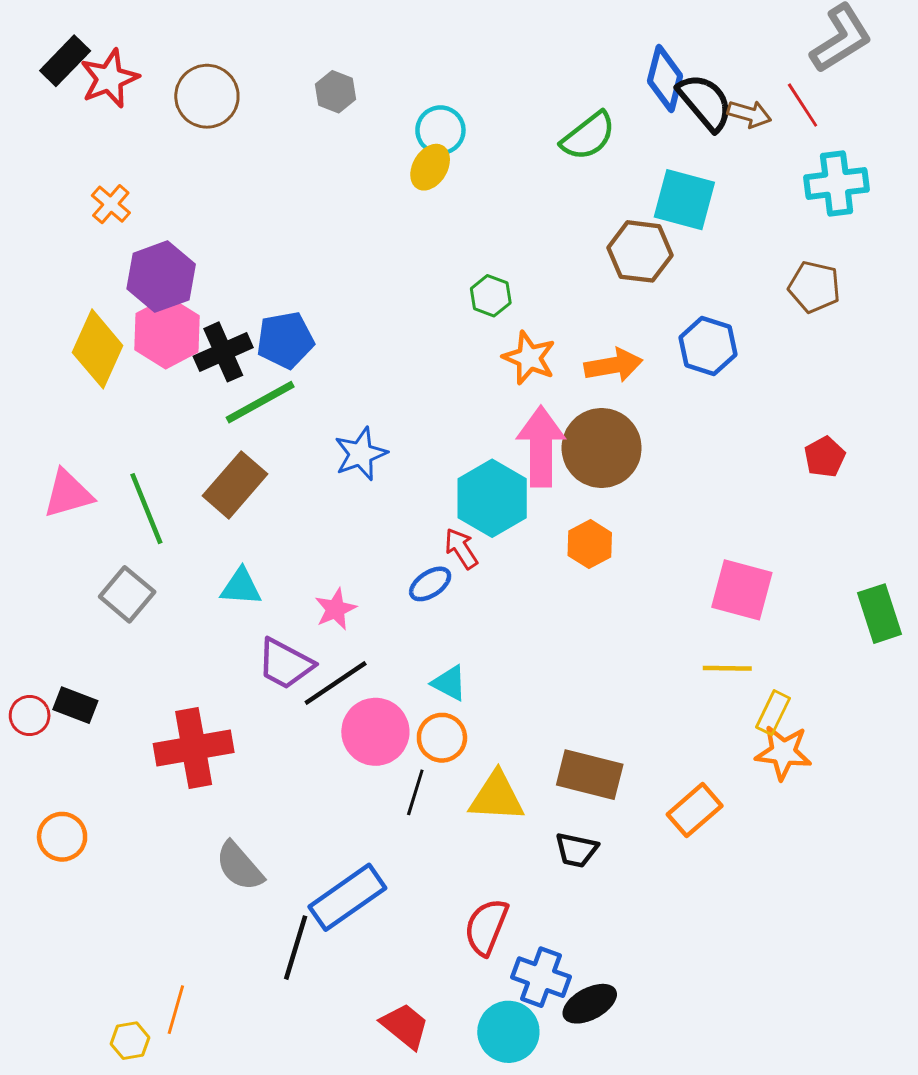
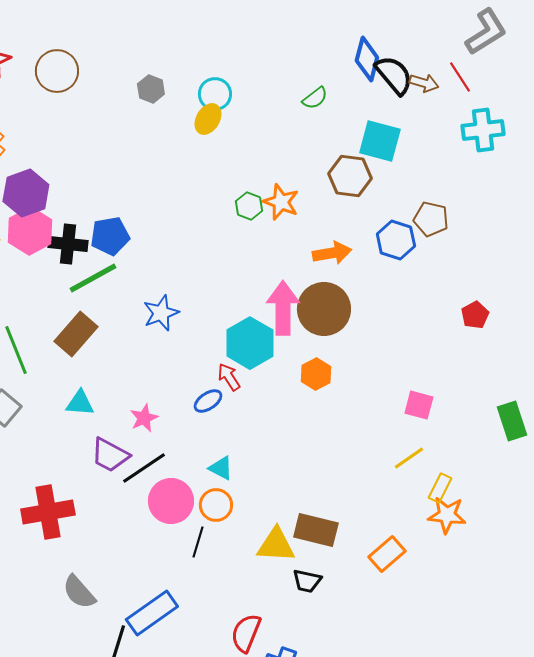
gray hexagon: (336, 92) -> (151, 89), moved
green semicircle: (588, 136) -> (315, 98), size x0.7
brown pentagon: (814, 287) -> (431, 219), moved
black cross: (223, 352) -> (68, 244), turned 30
orange star: (529, 358) -> (281, 202), moved
pink square: (742, 590) -> (419, 405), size x0.7
yellow line: (727, 668) -> (409, 458), turned -36
yellow triangle: (497, 797) -> (276, 545), moved

